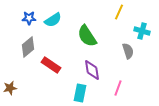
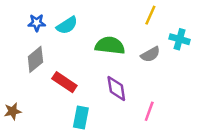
green semicircle: (87, 36) -> (110, 46), turned 130
gray semicircle: (128, 51) -> (150, 54), moved, turned 77
cyan rectangle: (80, 93) -> (81, 118), moved

